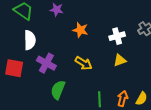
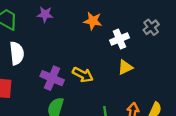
orange star: (80, 30) -> (93, 21), moved
purple cross: (46, 63) -> (52, 78), moved

